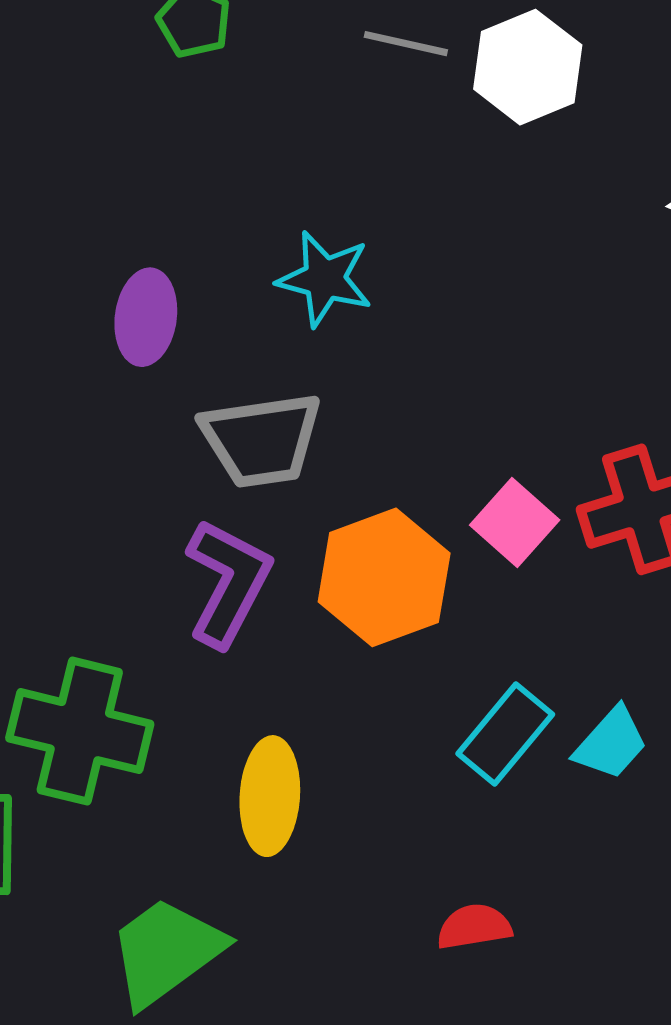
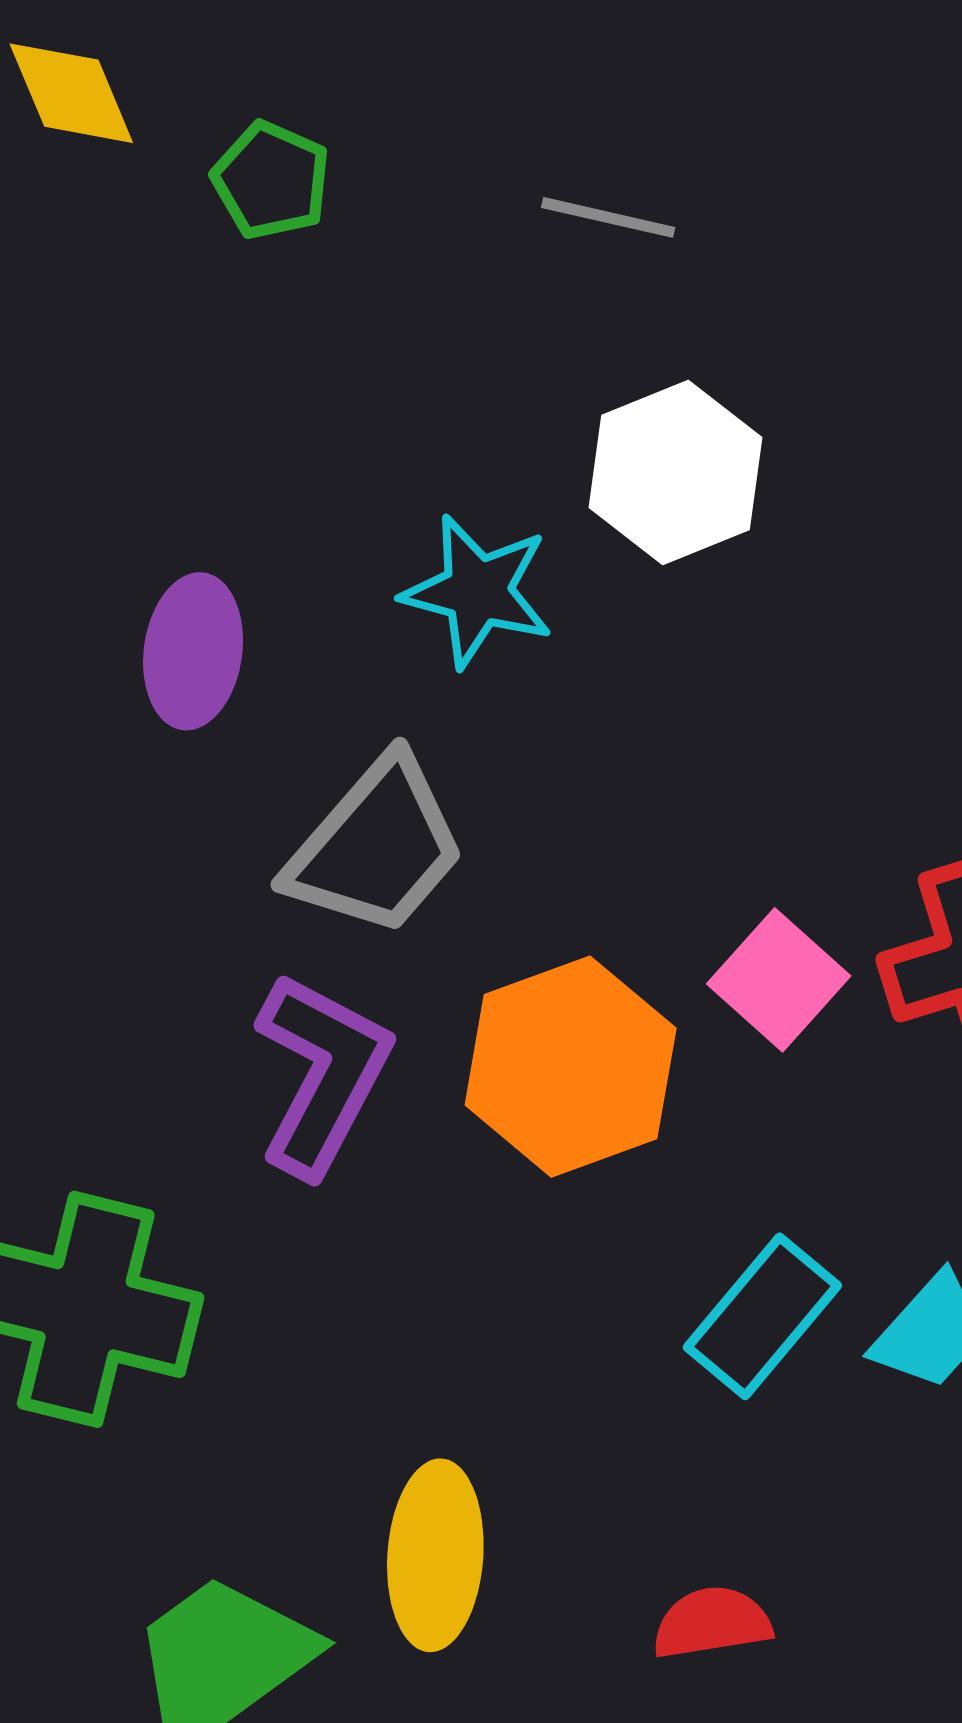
white hexagon: (528, 67) -> (676, 473), moved
gray trapezoid: (261, 440) -> (376, 847), turned -41
yellow ellipse: (270, 796) -> (435, 1555), moved

